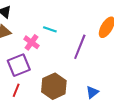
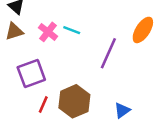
pink cross: (32, 42) -> (48, 32), moved
red line: (16, 90) -> (43, 105), moved

